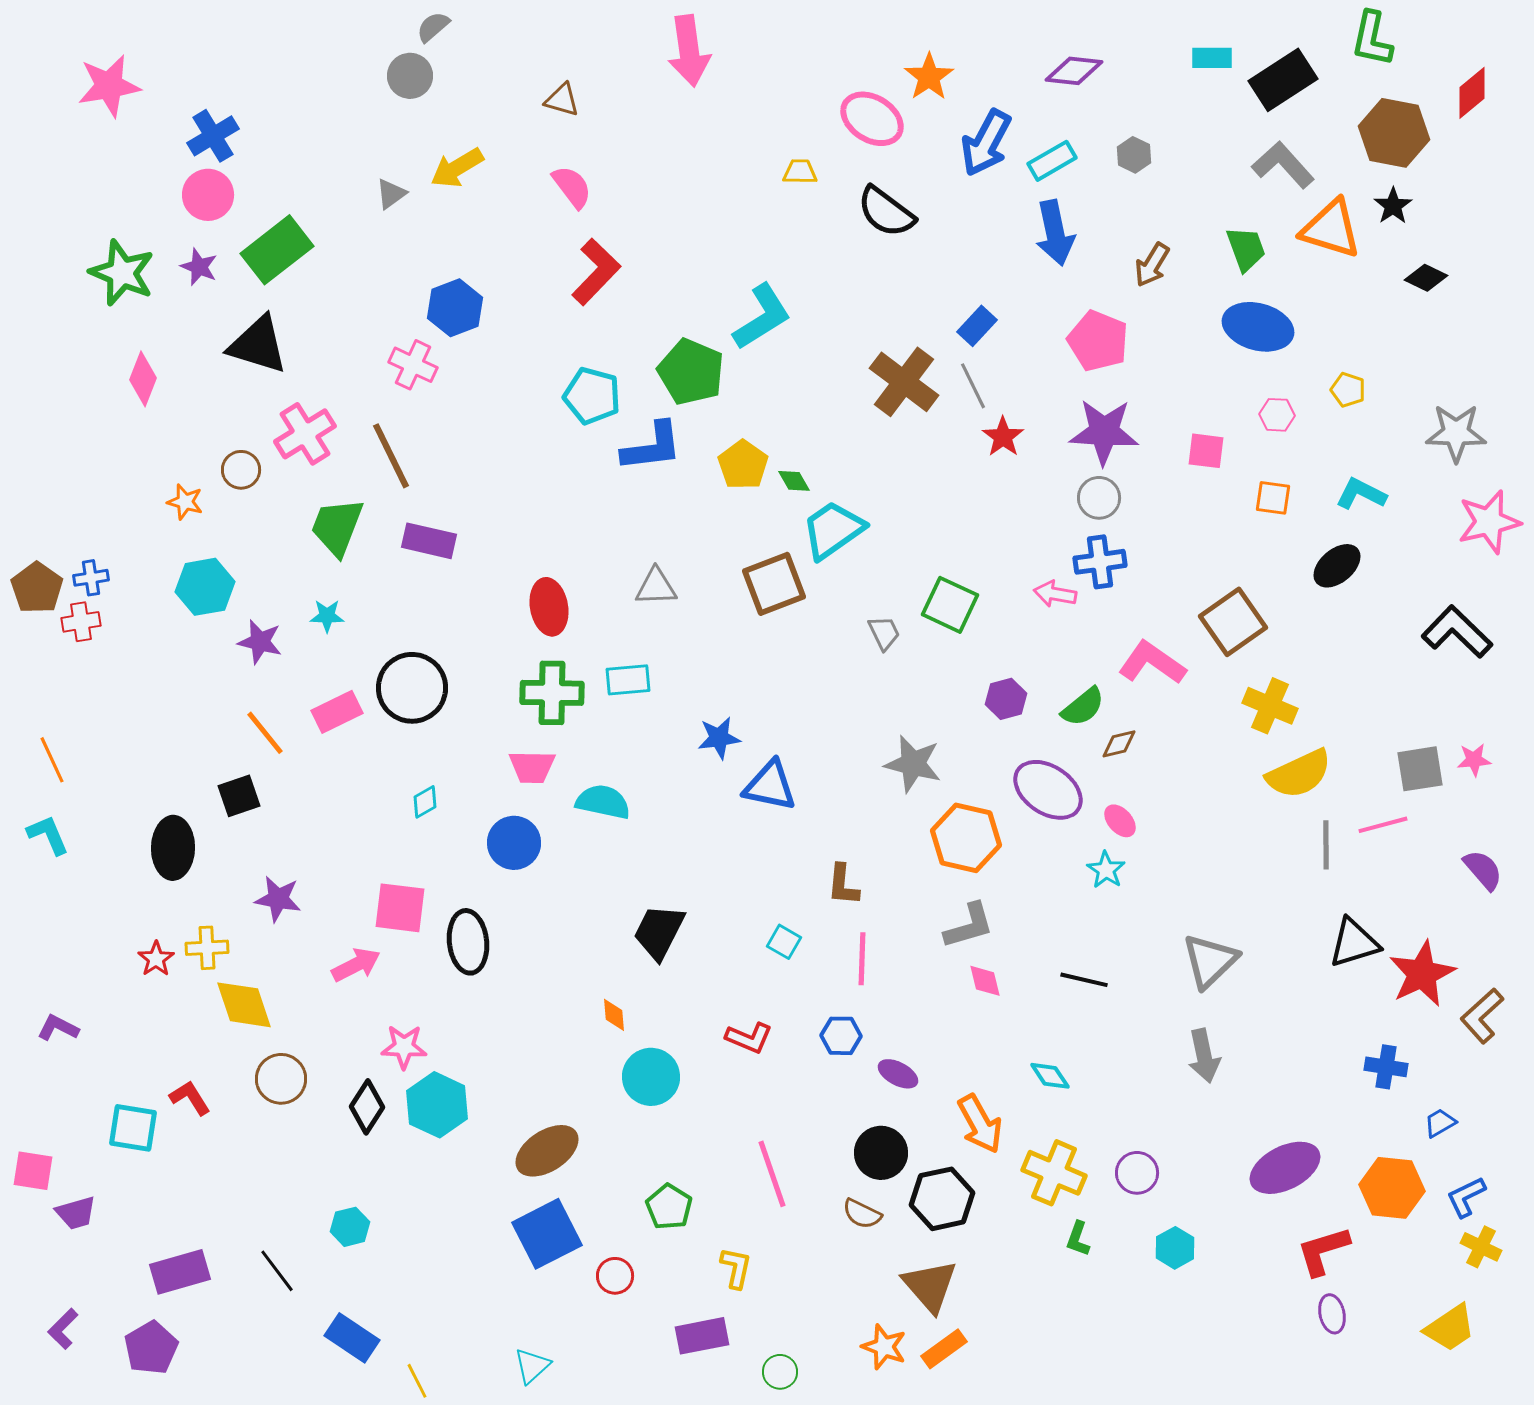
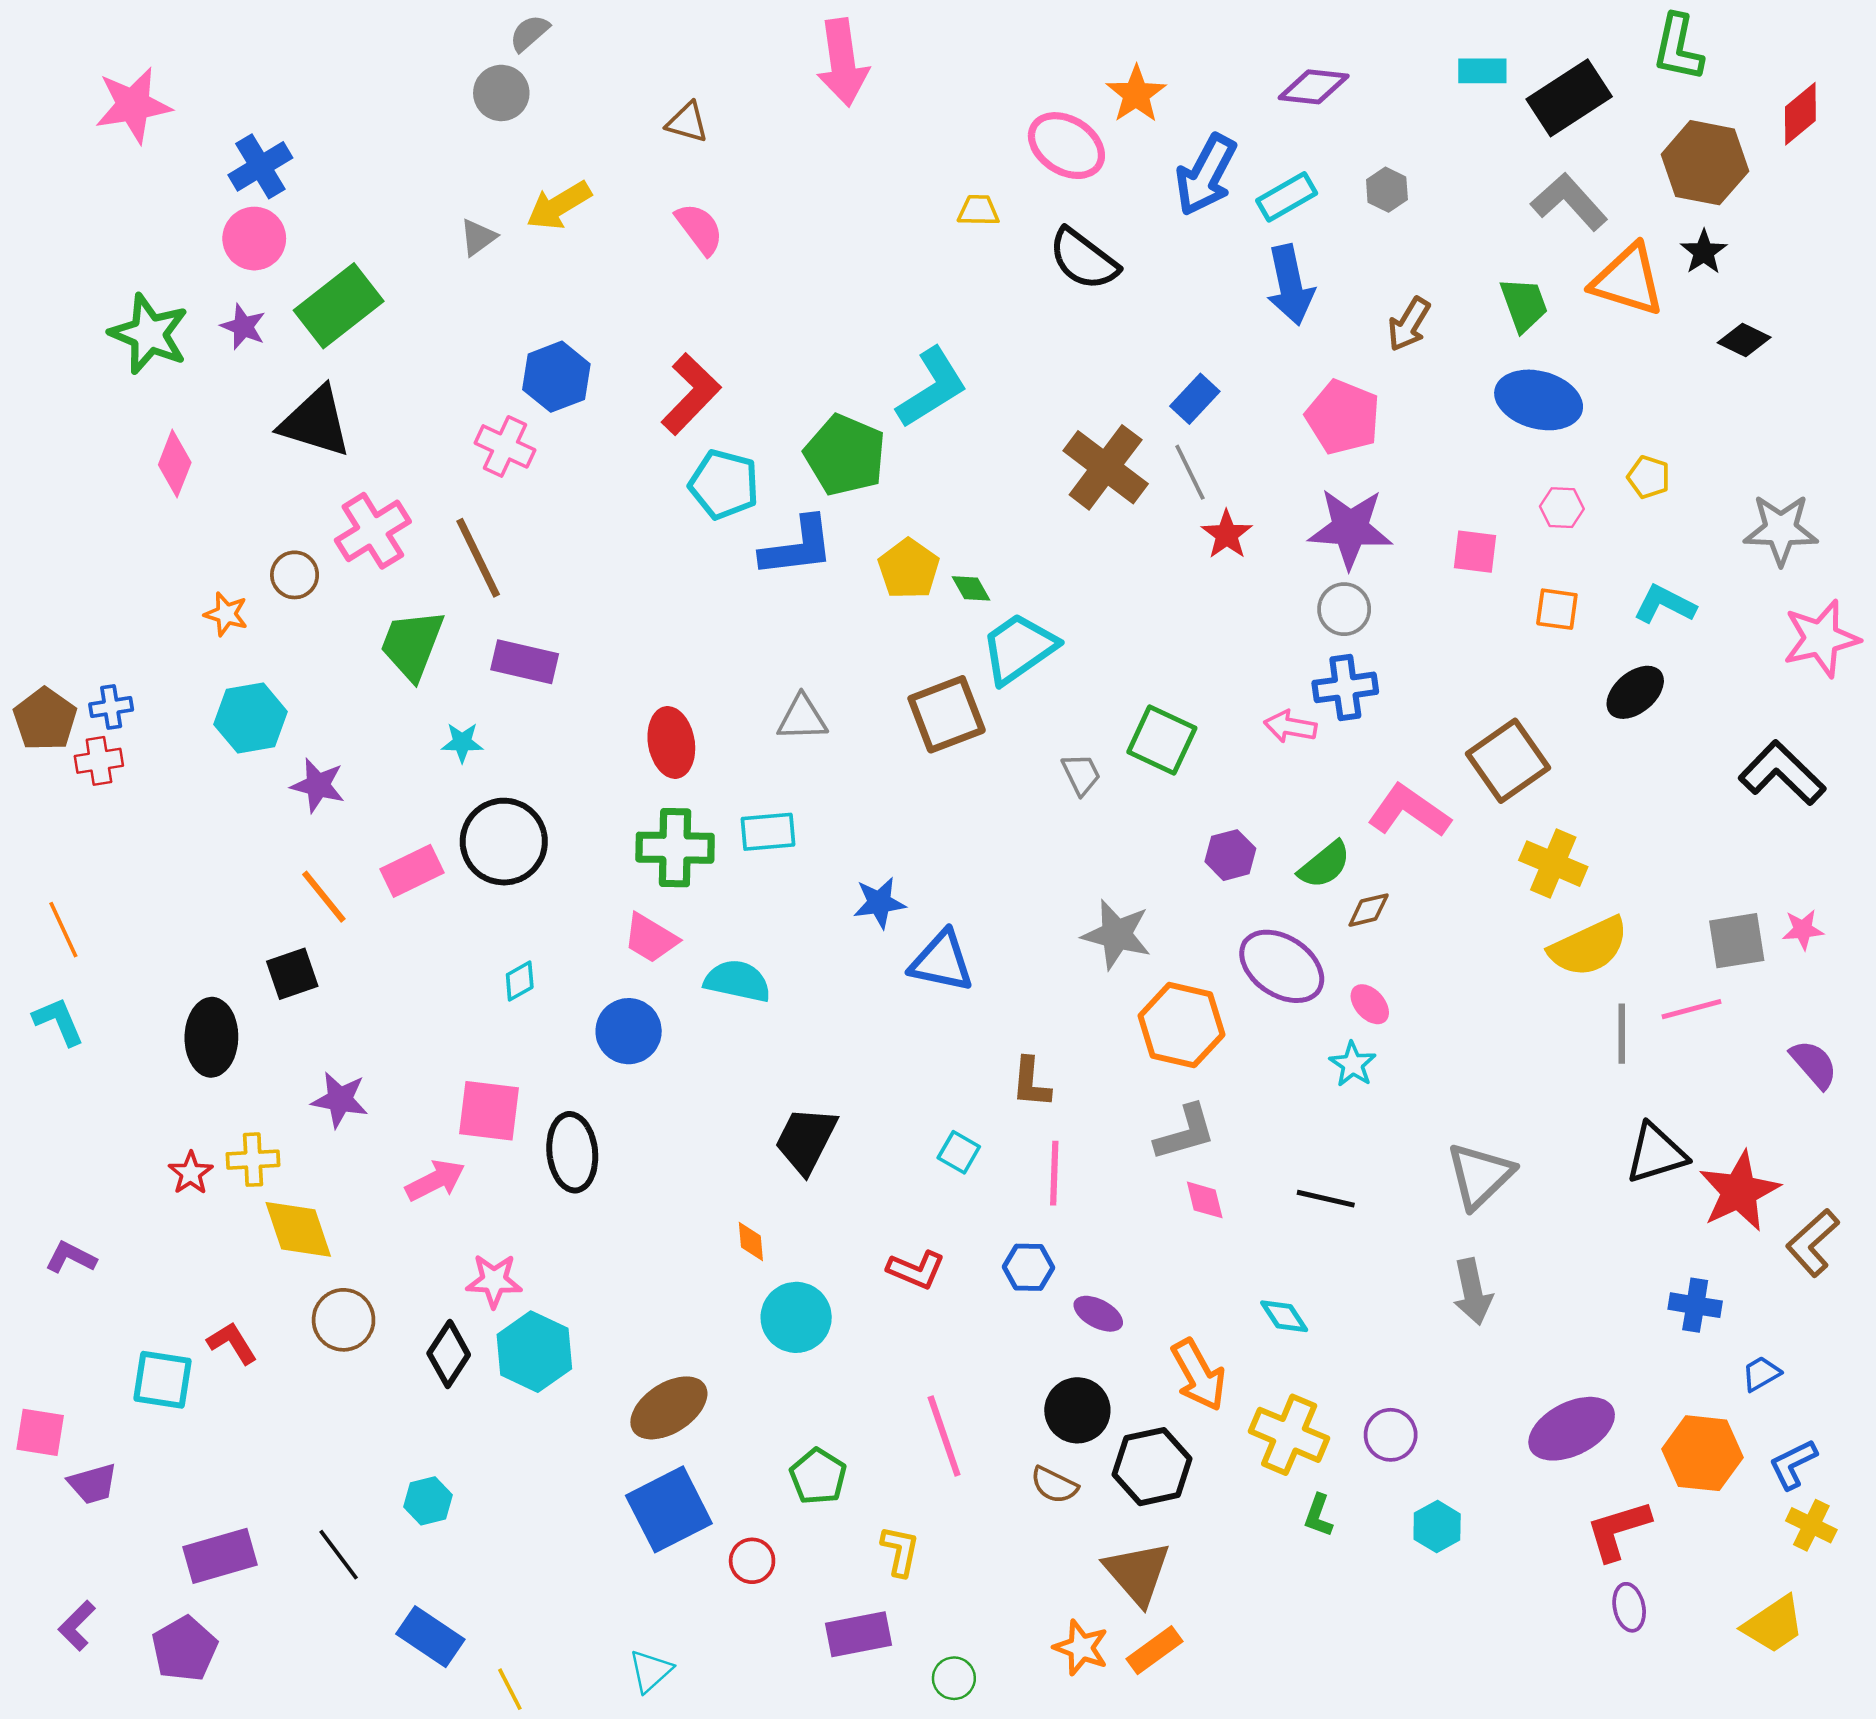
red L-shape: (596, 272) -> (691, 394), moved
cyan star: (327, 616) -> (462, 742), moved
pink trapezoid: (532, 767) -> (651, 938), turned 30

